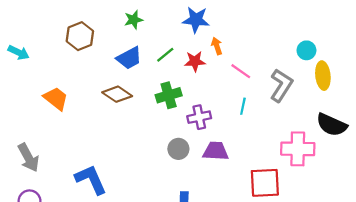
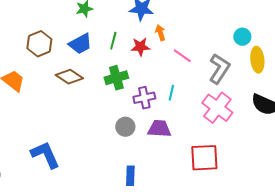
brown hexagon: (80, 36) -> (39, 44), moved
green line: (165, 55) -> (113, 41), turned -36
cyan line: (243, 106) -> (171, 93), moved
pink cross: (298, 149) -> (217, 108), moved, turned 36

